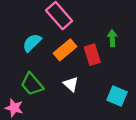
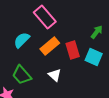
green arrow: (112, 38) -> (97, 32), moved, turned 40
cyan square: (117, 96) -> (94, 57), moved

